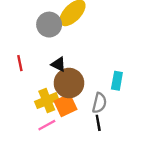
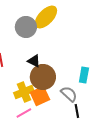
gray semicircle: (99, 103) -> (69, 94), turned -60
black line: (98, 123) -> (77, 111), moved

